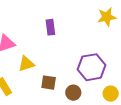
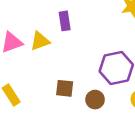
yellow triangle: (26, 64) -> (40, 41), moved

